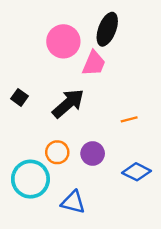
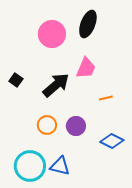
pink trapezoid: (94, 63) -> (86, 68), moved
cyan circle: (30, 179) -> (30, 166), moved

